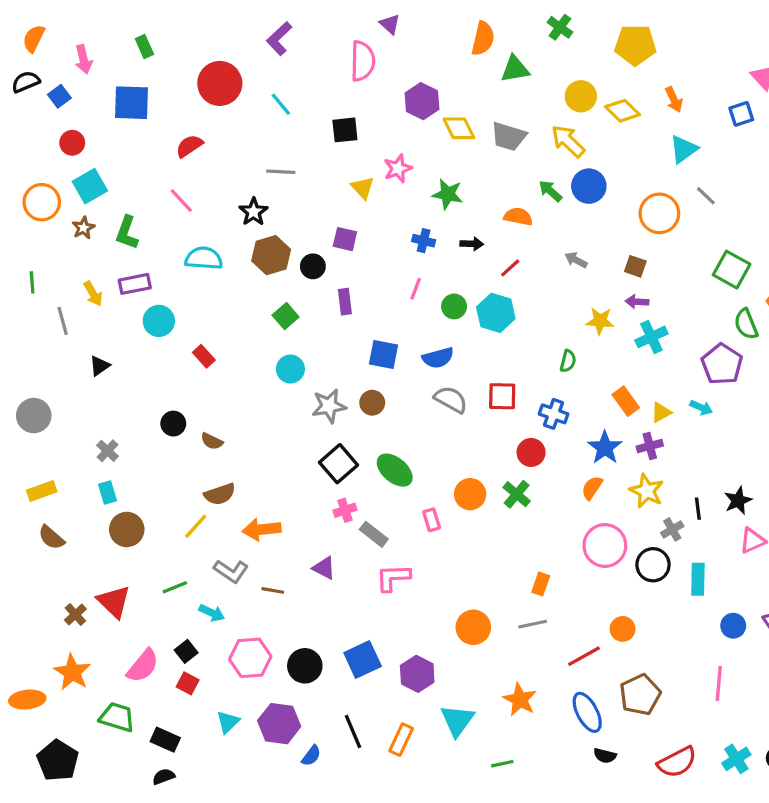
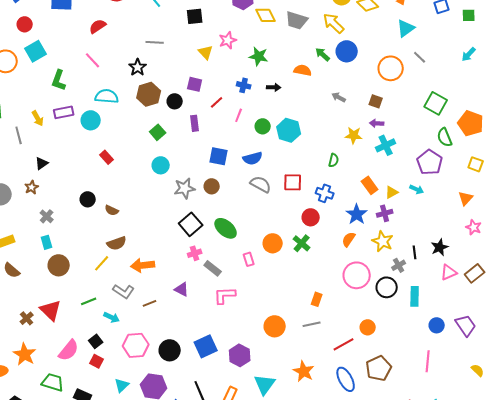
brown star: (83, 228) -> (32, 187), moved
red line: (510, 268) -> (217, 102), moved
cyan circle: (159, 321) -> (91, 120), moved
brown line: (273, 590) -> (150, 303), turned -32

